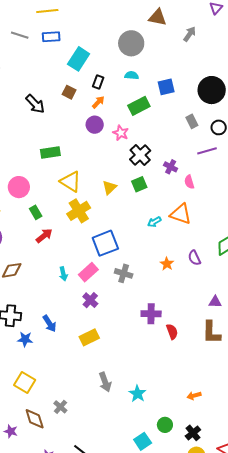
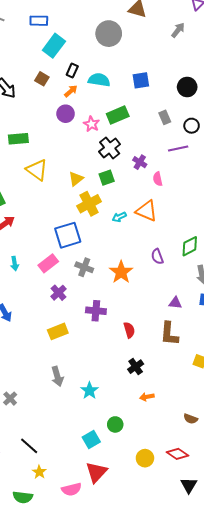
gray arrow: (190, 34) -> (178, 30), moved
blue rectangle: (51, 37) -> (39, 21), moved
cyan semicircle: (132, 75) -> (99, 80), moved, size x1.5
black circle: (212, 90) -> (187, 87), size x0.7
green rectangle: (139, 106) -> (118, 115), moved
yellow cross: (79, 211) -> (89, 204), moved
orange star: (167, 264) -> (121, 272), moved, size x1.6
cyan arrow: (63, 274) -> (15, 264), moved
purple cross: (90, 300) -> (59, 293), moved
purple cross: (151, 314) -> (96, 311), moved
yellow rectangle: (89, 337) -> (58, 331), moved
black cross: (193, 433) -> (136, 367), moved

